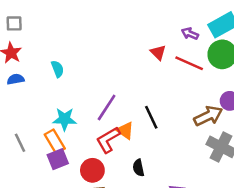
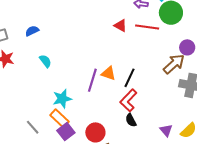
blue semicircle: (16, 79) -> (32, 31), moved
black line: (151, 117) -> (130, 78), turned 66
orange triangle: (125, 131) -> (108, 73), moved
red L-shape: (108, 140) -> (128, 100), moved

